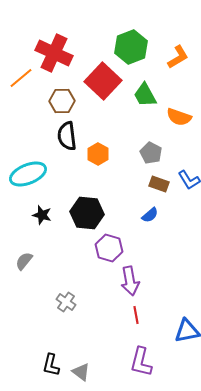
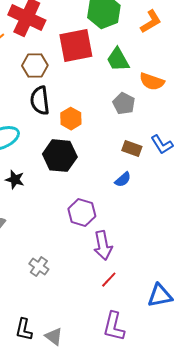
red square: (103, 81) -> (76, 46), turned 36
gray pentagon: (151, 153) -> (124, 104), moved
black hexagon: (87, 213) -> (60, 156), moved
red line: (136, 315) -> (109, 280), turned 54

